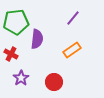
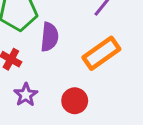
orange rectangle: (72, 50) -> (101, 53), size x1.4

